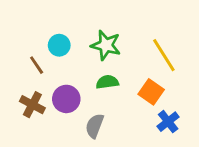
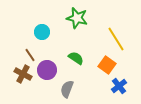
green star: (106, 45) -> (77, 18), moved
brown line: (37, 65) -> (30, 55), moved
green semicircle: (107, 82) -> (76, 58), turned 42

